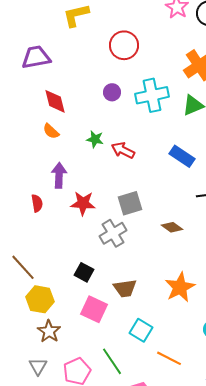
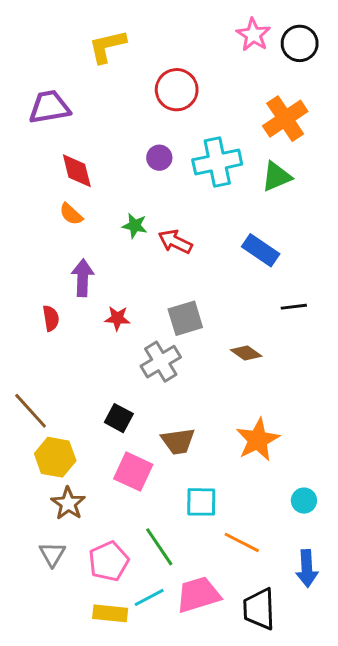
red star: (83, 203) -> (117, 318), size x0.7
cyan square: (141, 330) -> (201, 502), turned -30

